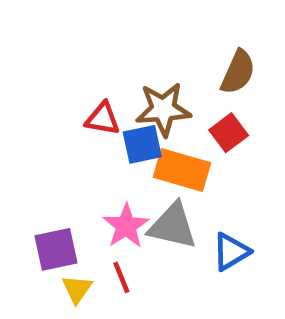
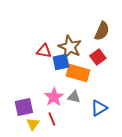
brown star: (163, 109) -> (70, 47), turned 30
gray triangle: (173, 226) -> (74, 97), size x0.6

